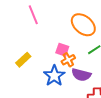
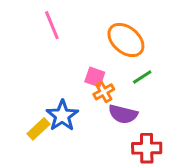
yellow rectangle: (23, 60) -> (39, 129), moved
blue star: (54, 76) -> (62, 116), moved

